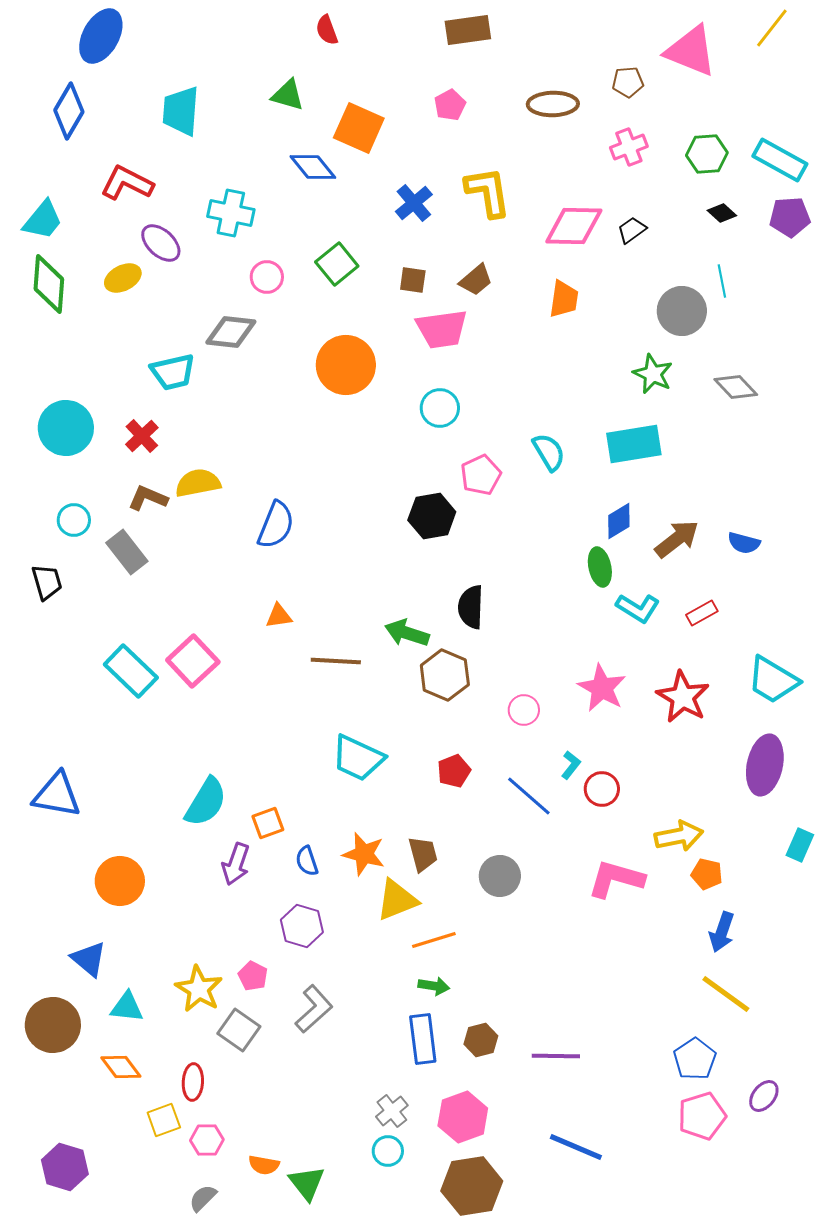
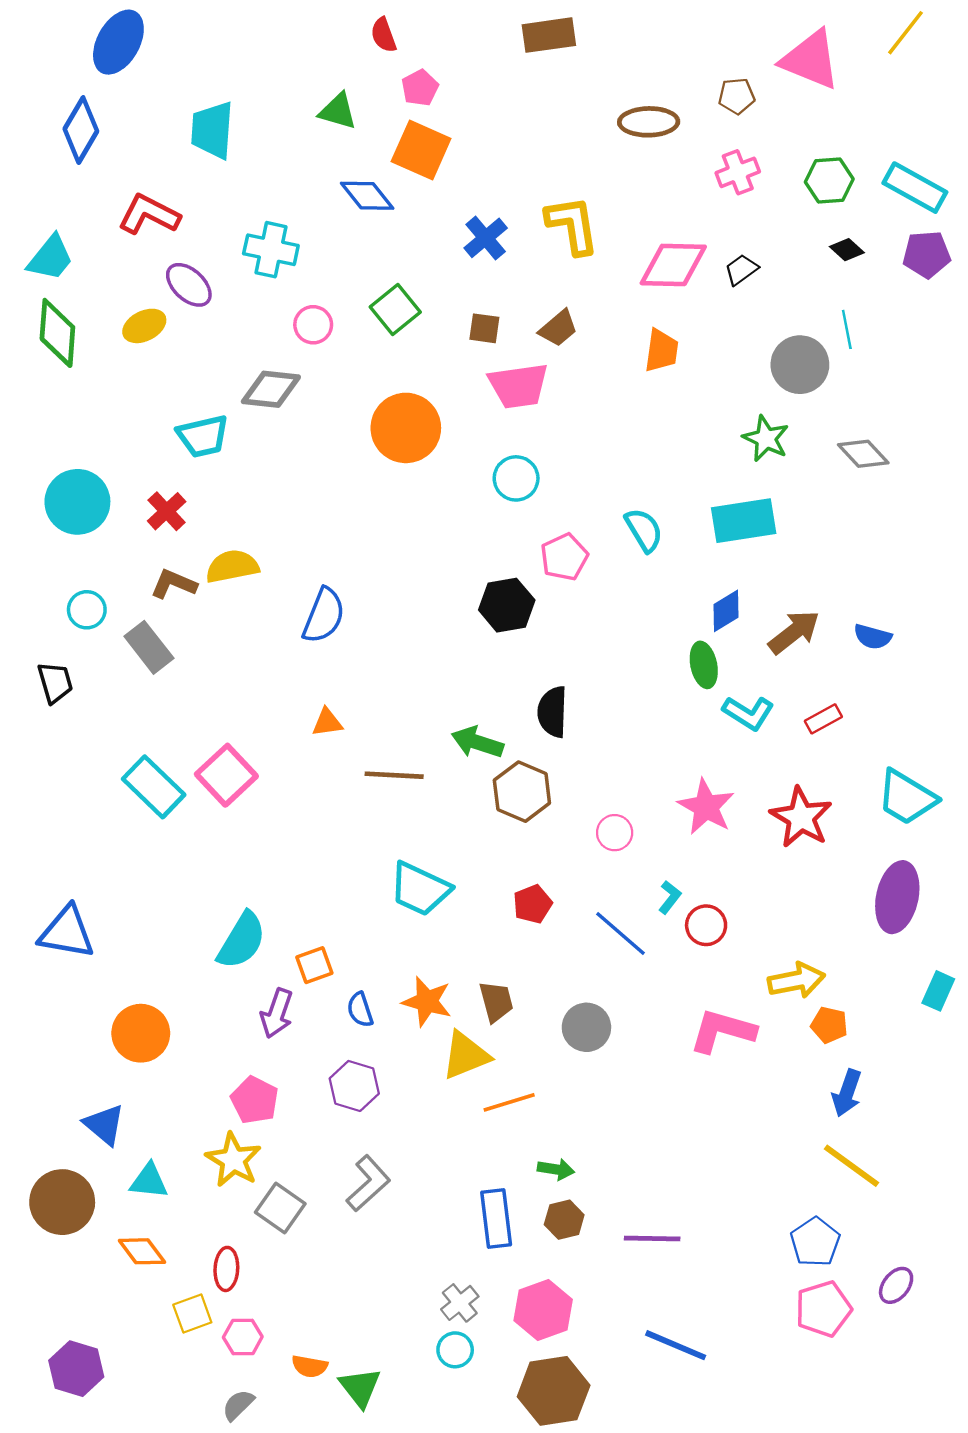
pink pentagon: (450, 105) -> (420, 88), moved
pink pentagon: (253, 976) -> (255, 1100), moved, size x1.4
green arrow: (434, 986) -> (556, 1169), moved

